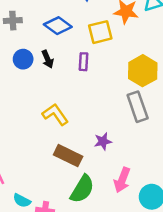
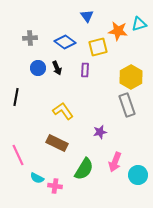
brown rectangle: (68, 156) -> (57, 143), moved

